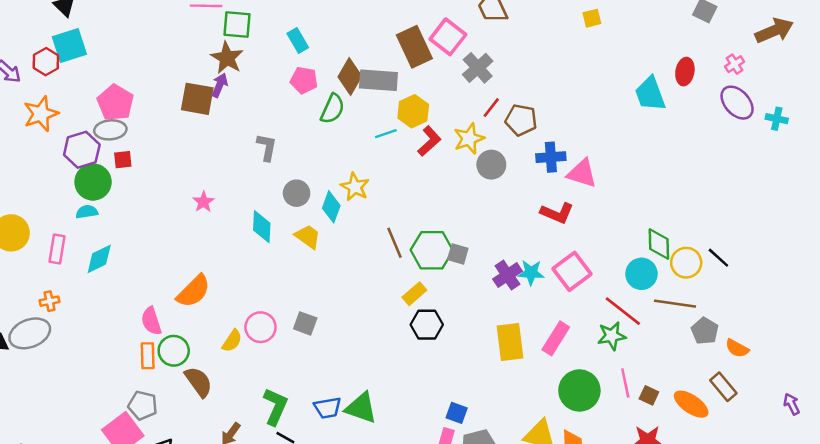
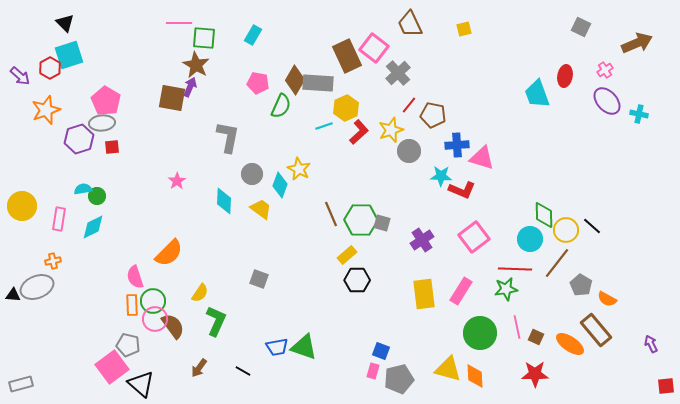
yellow square: (592, 18) -> (464, 29), moved
cyan rectangle: (298, 41) -> (253, 35), moved, turned 60
gray L-shape: (267, 147) -> (228, 137), size x1.4
green circle: (93, 182) -> (97, 196), moved, size x0.6
cyan star: (531, 273) -> (441, 176), moved
brown line: (675, 304) -> (557, 263), turned -60
red line: (623, 311) -> (515, 269), turned -36
pink circle: (261, 327) -> (155, 319), moved
brown rectangle: (723, 387) -> (596, 330), size x1.4
green L-shape: (275, 407) -> (216, 321), moved

